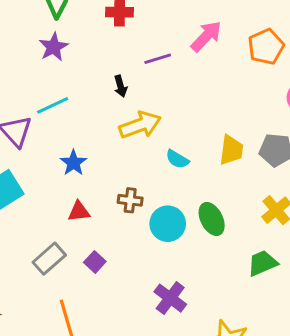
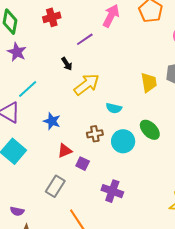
cyan semicircle: (177, 159) -> (114, 108), moved
purple square: (95, 262) -> (83, 164), moved
purple cross: (170, 298) -> (112, 191), moved

